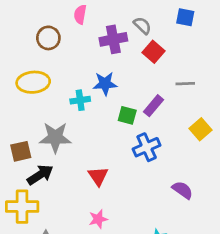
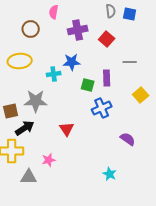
gray semicircle: (142, 26) -> (111, 11), moved, turned 40
purple rectangle: (153, 106) -> (107, 78), turned -42
pink star: (98, 219) -> (49, 160), moved

